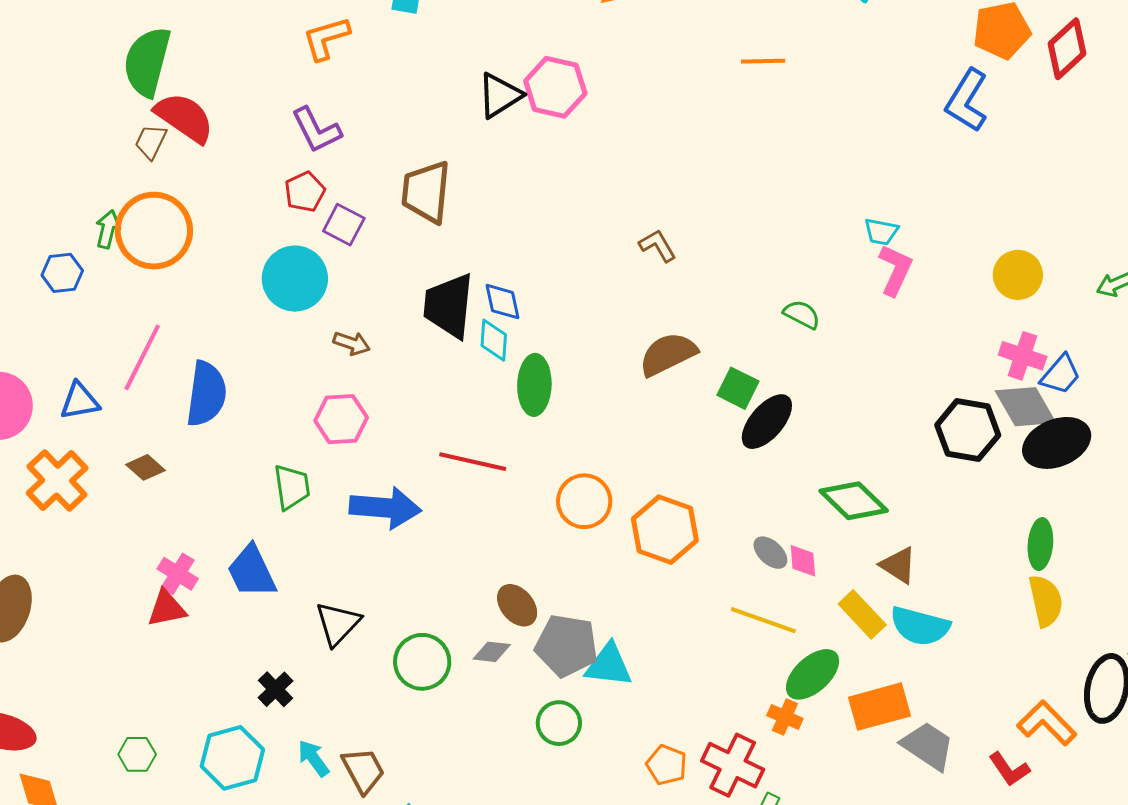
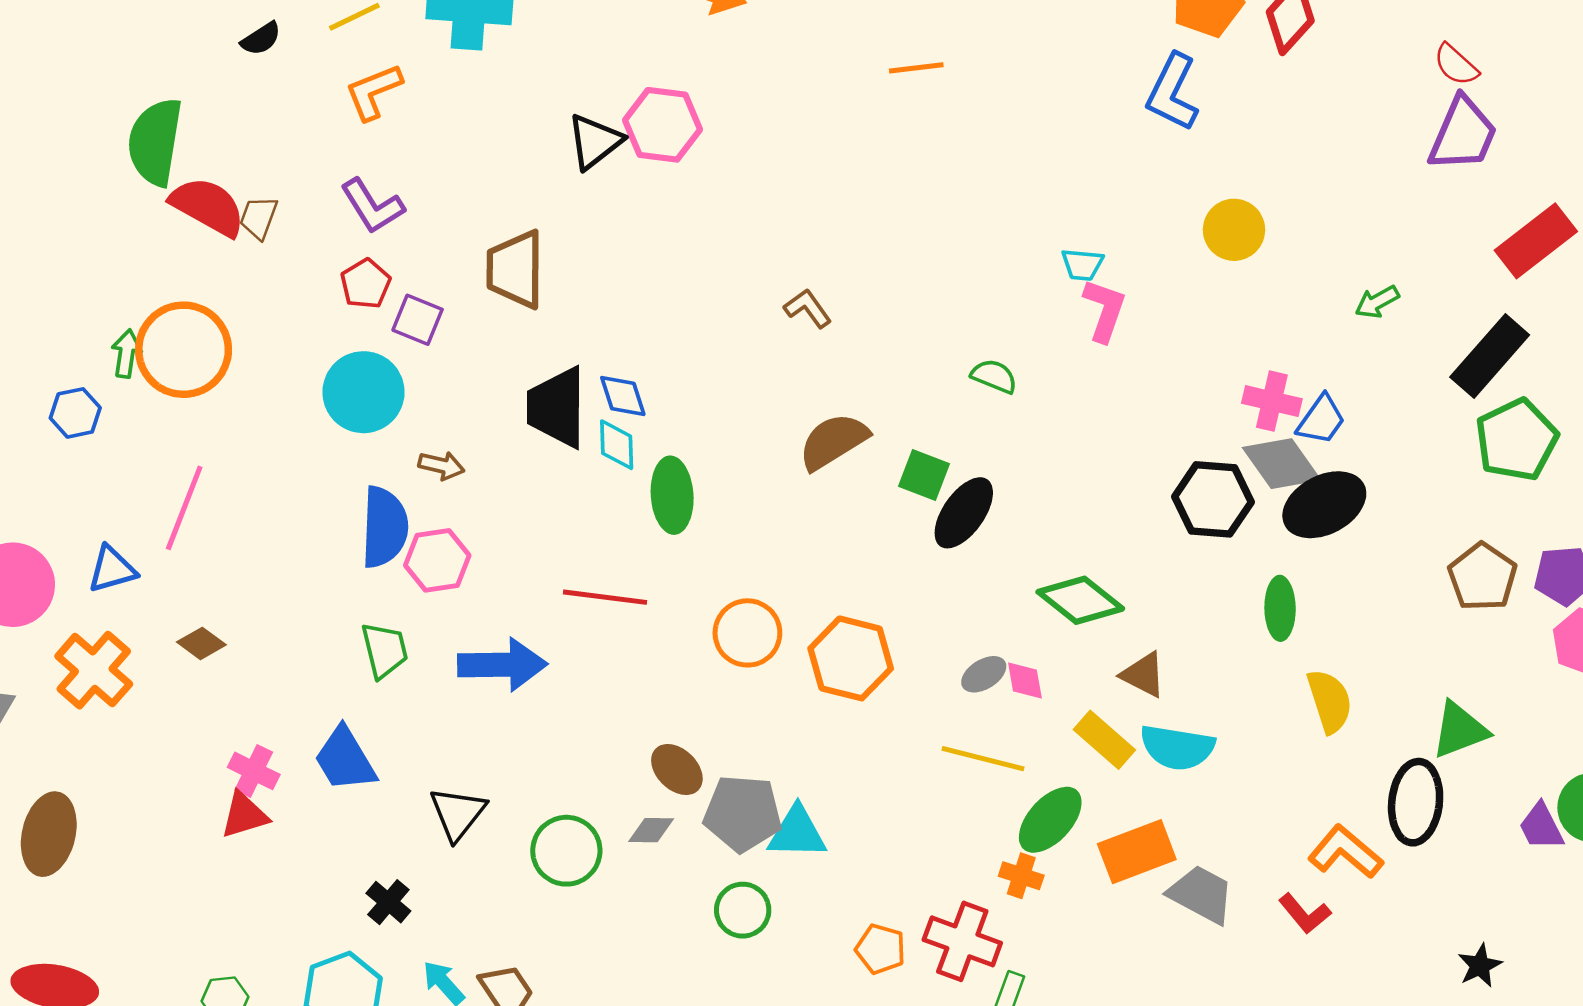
brown trapezoid: (151, 142) -> (259, 217), moved
yellow circle: (1018, 275) -> (1234, 230), moved
blue semicircle: (206, 394) -> (384, 527), moved
green ellipse: (1040, 544) -> (1280, 608), moved
gray ellipse: (770, 553) -> (984, 674), turned -69

